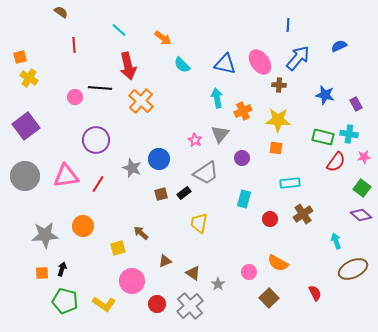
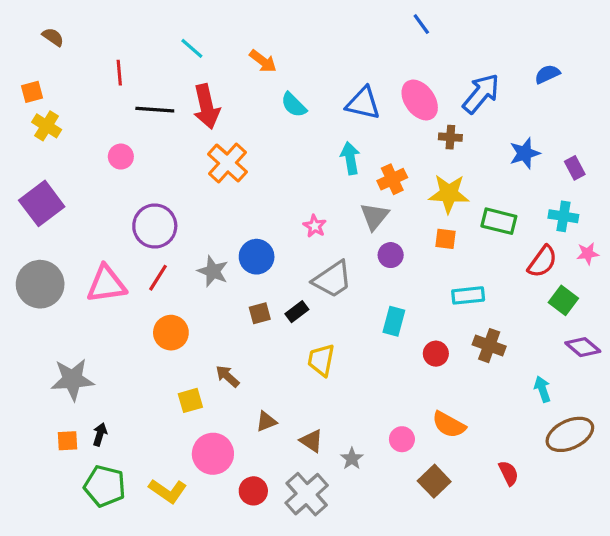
brown semicircle: (61, 12) -> (53, 37), moved
blue line: (288, 25) -> (421, 24), moved, turned -40
black line: (100, 88) -> (155, 110), moved
blue star: (325, 95) -> (525, 153), turned -30
gray triangle: (220, 134) -> (374, 216), moved
green rectangle: (323, 137) -> (499, 221), moved
red line: (98, 184) -> (158, 278), moved
green square: (362, 188) -> (563, 300), moved
brown cross: (303, 214) -> (489, 346), turned -36
orange circle: (83, 226) -> (171, 333), moved

